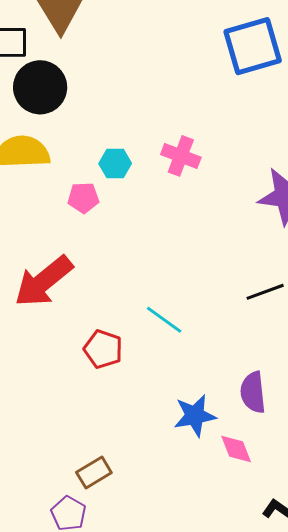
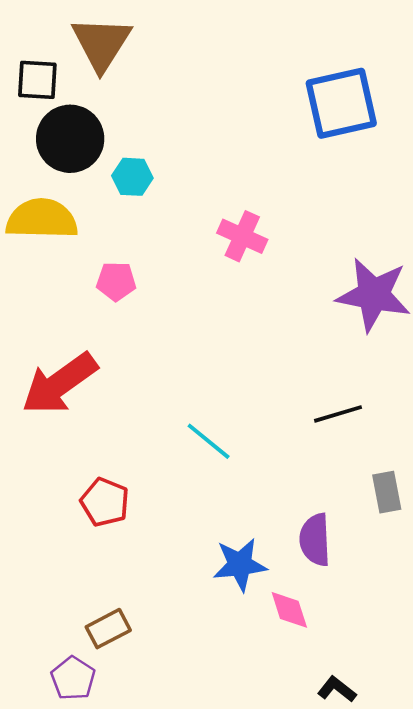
cyan hexagon: (115, 163) -> (132, 177), moved
red pentagon: (103, 349) -> (105, 502), moved

